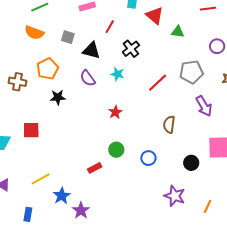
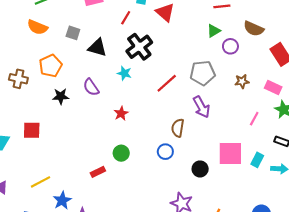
red line: (110, 27) -> (126, 18), moved
green triangle: (178, 32) -> (214, 31), moved, turned -40
black cross: (131, 49) -> (139, 47), size x1.4
purple semicircle: (88, 78) -> (91, 87), moved
purple arrow: (204, 106) -> (201, 107), moved
blue circle: (148, 158) -> (165, 152), moved

